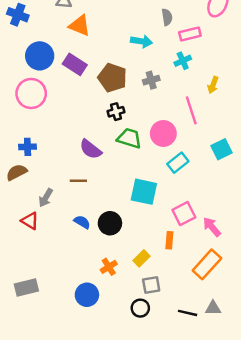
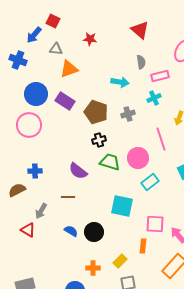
orange triangle: (80, 26) -> (69, 69), turned -42
blue cross: (28, 147) -> (35, 171), moved
pink square: (184, 214) -> (155, 224), turned 30
orange cross: (109, 267) -> (93, 268), turned 32

